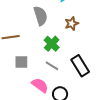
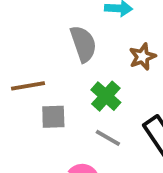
gray square: (21, 62) -> (53, 117), moved

